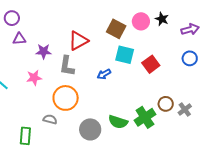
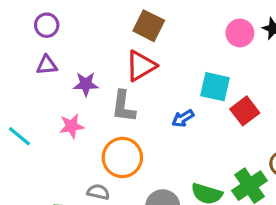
purple circle: (12, 18) -> (47, 25), moved
brown square: (116, 29) -> (149, 26), moved
red square: (151, 64) -> (245, 111), moved

